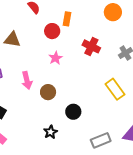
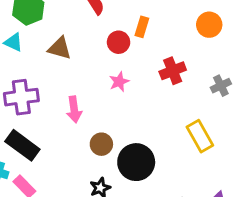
red cross: (91, 46) -> (173, 71), turned 36
brown circle: (48, 92) -> (101, 144), moved
black circle: (73, 112) -> (136, 162), size x1.6

